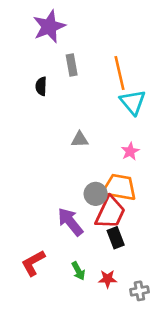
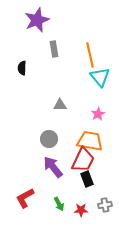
black semicircle: (41, 86) -> (22, 68), moved
gray circle: (96, 194) -> (49, 139), moved
gray cross: (139, 291) -> (105, 205), moved

